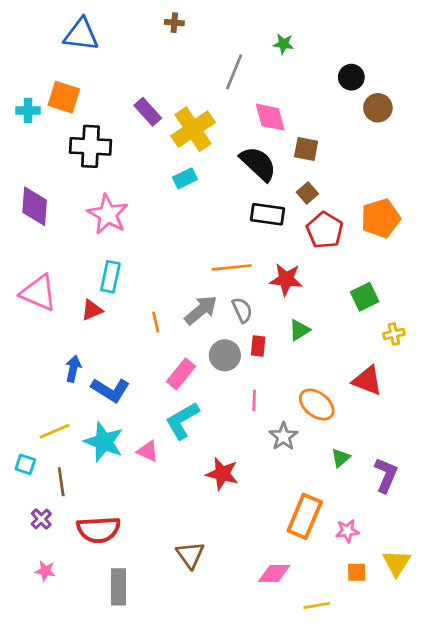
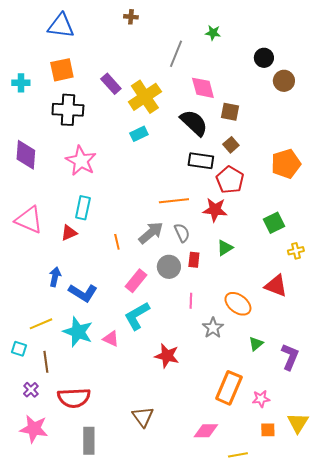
orange square: (64, 97) -> (62, 70), moved, turned -30
red pentagon: (325, 230) -> (230, 180), moved
pink star: (45, 571) -> (34, 429), size x1.8

